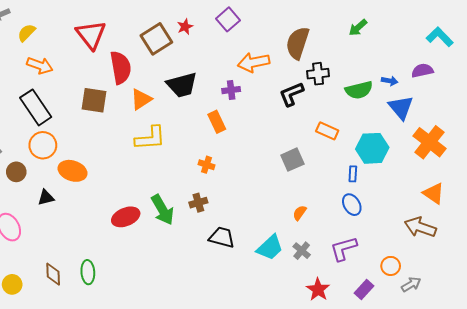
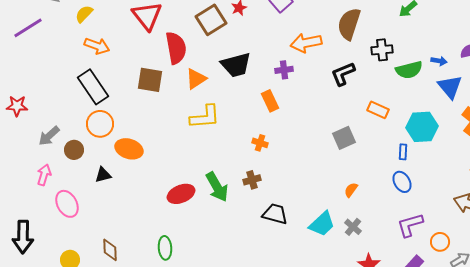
black cross: (318, 74) -> (382, 50), moved
purple L-shape: (344, 249) -> (410, 225), moved
green ellipse: (88, 272) -> (165, 248), moved

